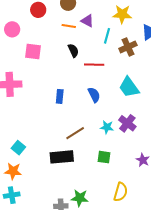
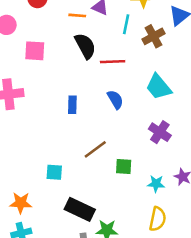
black semicircle: (73, 51) -> (85, 46), size x1.5
cyan star: (107, 127) -> (156, 184), moved
cyan square: (18, 148) -> (54, 172), moved, turned -32
black rectangle: (62, 157) -> (80, 209), moved, turned 35
green square: (104, 157) -> (124, 166), moved

